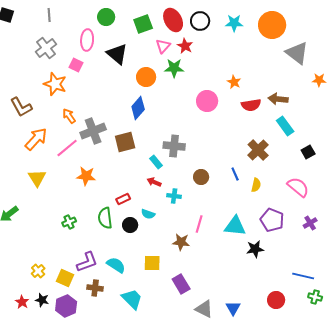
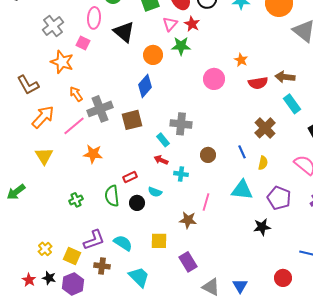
cyan triangle: (235, 226) -> (242, 190), moved

